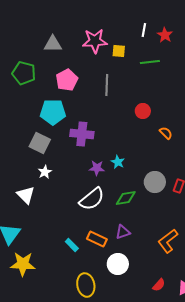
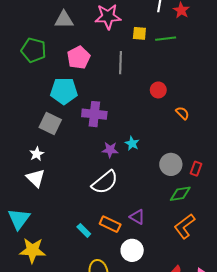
yellow square: (119, 51) -> (139, 33), moved
white star: (45, 172) -> (37, 154), moved
green diamond: (126, 198) -> (180, 194), moved
purple triangle: (123, 232) -> (137, 217), turned 49

